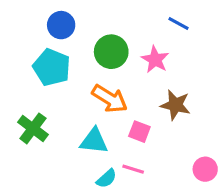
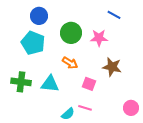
pink star: (155, 60) -> (99, 38), turned -30
orange arrow: (110, 99) -> (70, 63), size x0.7
green cross: (33, 128) -> (21, 82), turned -30
cyan triangle: (94, 141) -> (50, 84), moved

